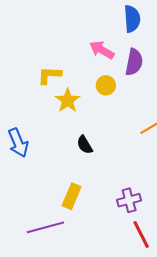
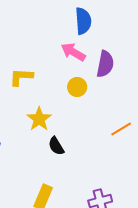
blue semicircle: (132, 19) -> (83, 21), moved
yellow star: (68, 100) -> (39, 119), moved

